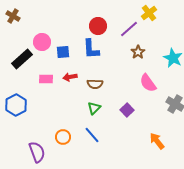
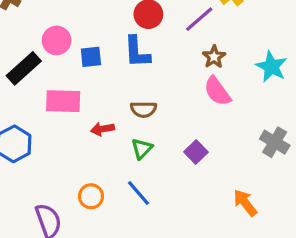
red arrow: (70, 77) -> (102, 129), moved
pink rectangle: (46, 79) -> (63, 101), size x1.5
pink semicircle: (148, 83) -> (217, 91), moved

